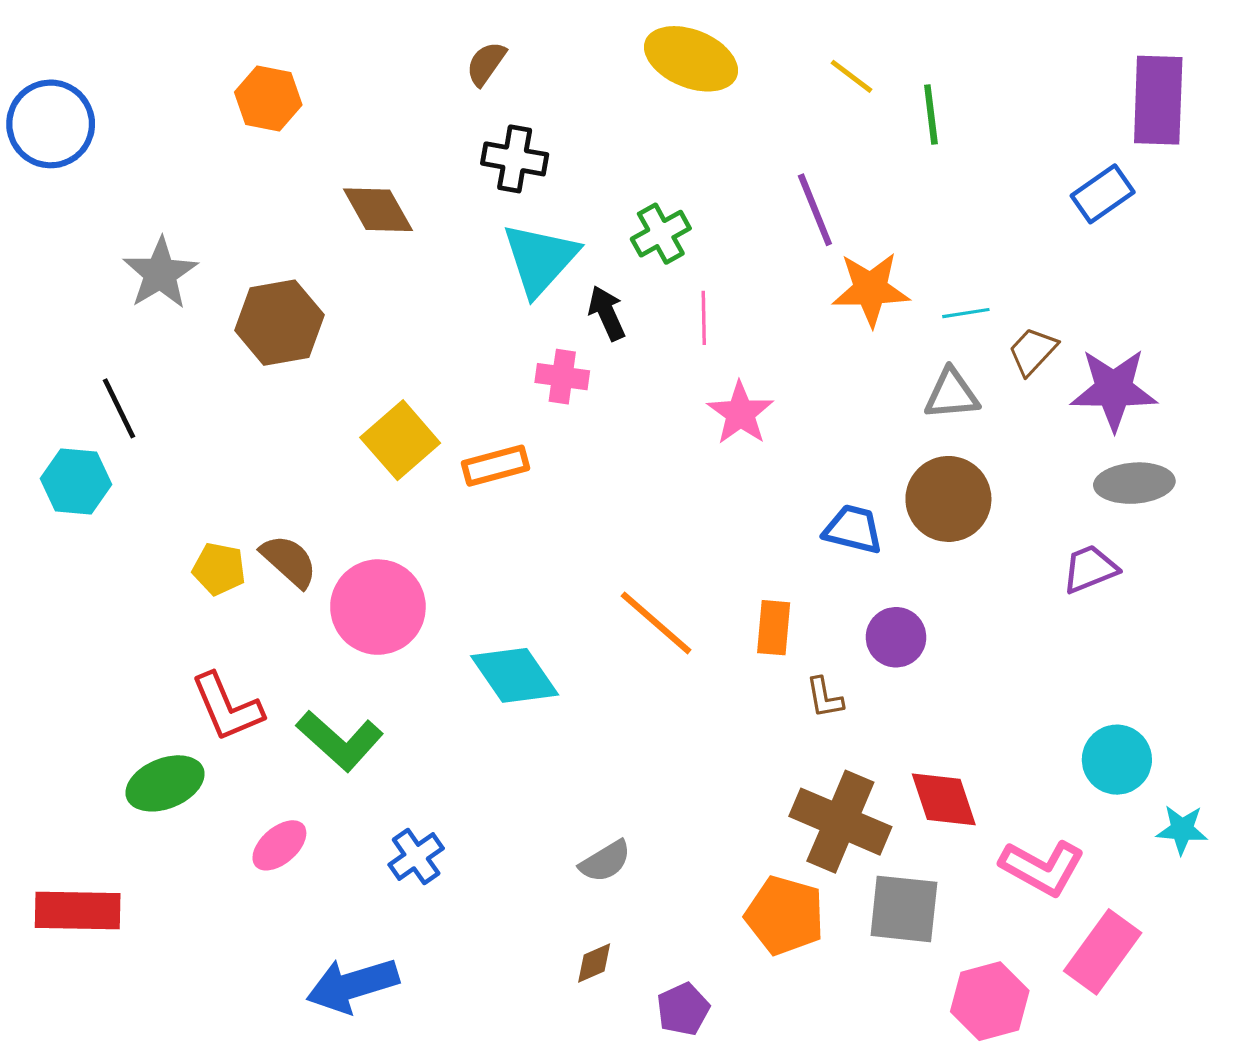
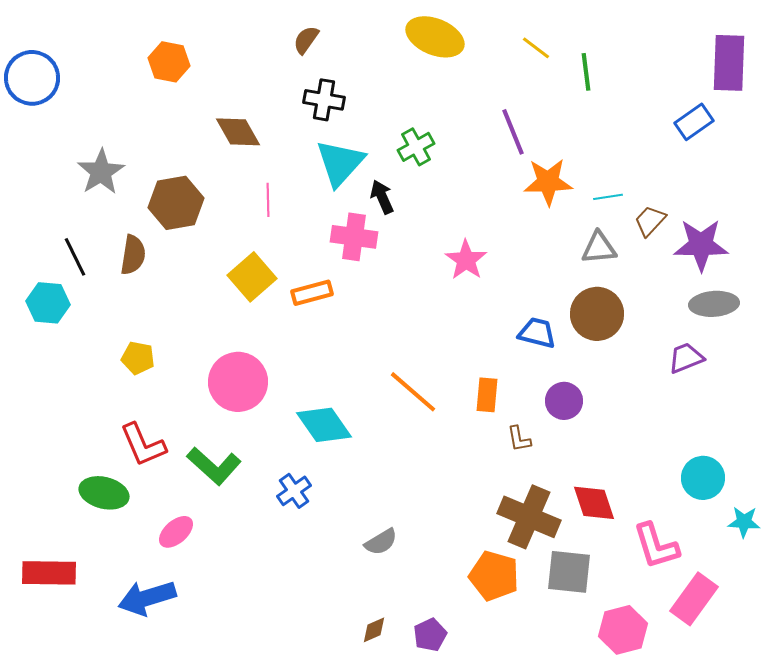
pink line: (704, 318) -> (268, 200), moved
pink cross: (562, 377) -> (354, 237), size x1.4
brown semicircle: (289, 561) -> (133, 255), moved, turned 57
green ellipse: (165, 783) -> (104, 493), turned 36
blue cross: (416, 857) -> (294, 491), moved
pink L-shape: (1042, 868) -> (656, 546), turned 44
brown diamond: (594, 963) -> (374, 630), moved
blue arrow: (353, 985) -> (147, 598), moved

